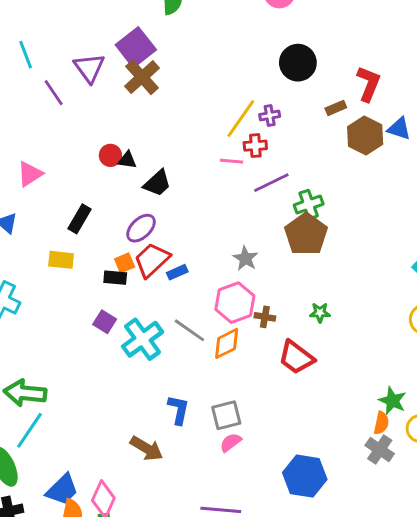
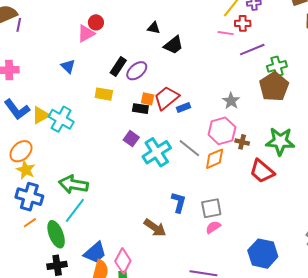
red circle: (110, 155) -> (96, 22), moved
purple ellipse: (141, 228) -> (137, 71), moved
orange square: (125, 263) -> (148, 99), turned 32
green star: (320, 313) -> (280, 141), size x2.0

